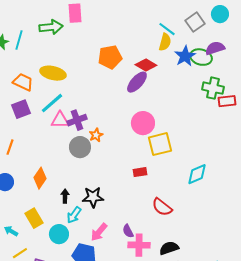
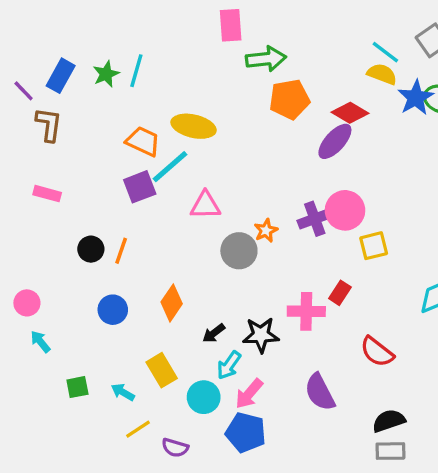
green arrow: (51, 27) -> (266, 59), moved
yellow semicircle: (165, 42) -> (382, 74), turned -84
cyan line: (52, 103) -> (170, 167), moved
purple cross: (77, 120) -> (315, 219), moved
yellow square: (160, 144) -> (374, 246), size x0.7
red rectangle: (140, 172) -> (340, 293), turned -48
black arrow: (65, 196) -> (214, 333), turned -128
purple semicircle: (128, 231) -> (320, 392), size x1.6
pink arrow: (99, 232) -> (249, 394), moved
pink cross: (139, 245) -> (306, 311), moved

